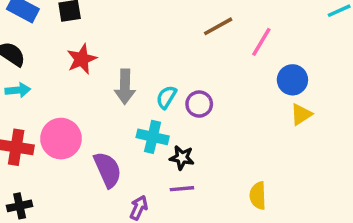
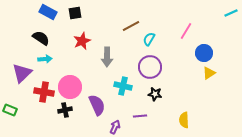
brown line: (218, 26) -> (131, 26), moved
cyan semicircle: (166, 97) -> (149, 39), moved
purple circle: (199, 104) -> (150, 67), size x1.5
black star: (182, 158) -> (155, 94), moved
black cross: (20, 206) -> (65, 110), moved

